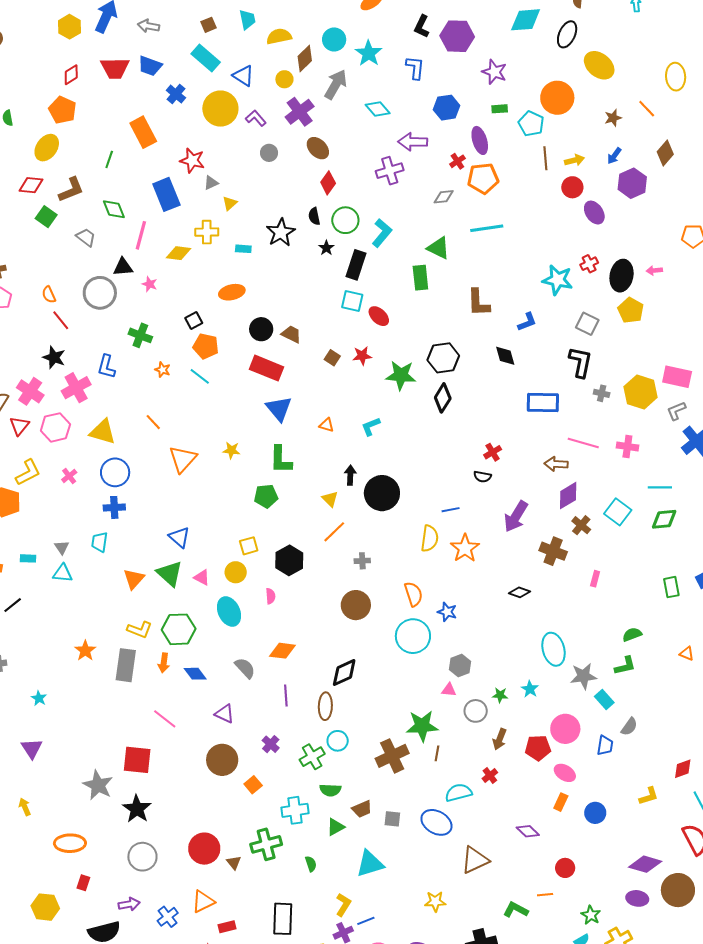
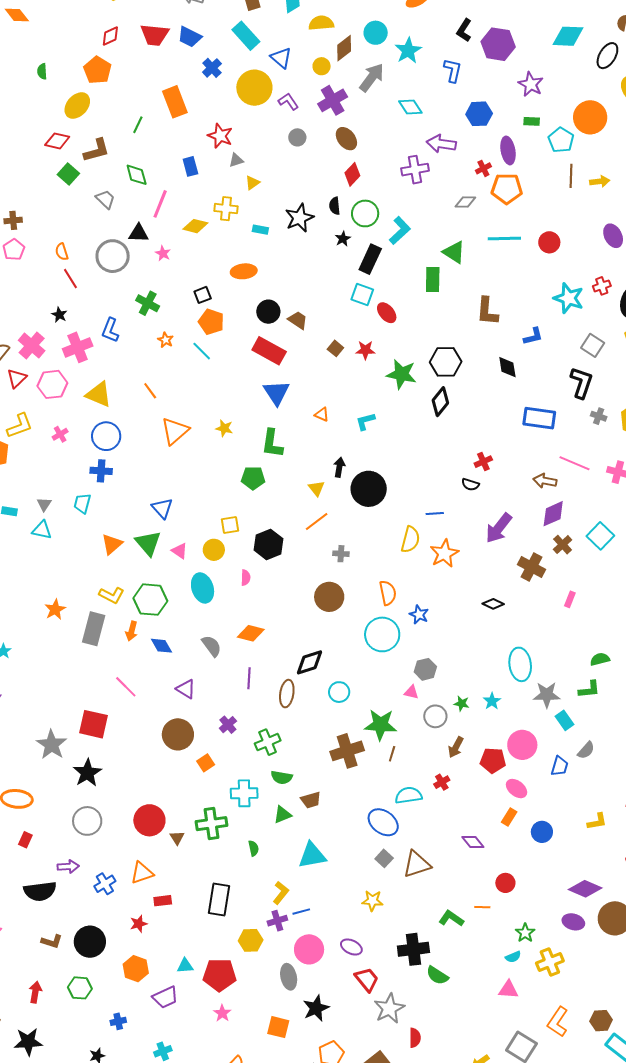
red circle: (572, 187) -> (549, 242), moved
blue rectangle: (166, 194) -> (190, 166), size x0.6
black star: (54, 357) -> (59, 315), size x0.7
cyan circle: (338, 741) -> (339, 692), moved
gray square: (392, 819) -> (384, 858), moved, turned 30

